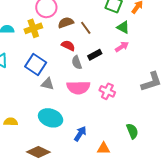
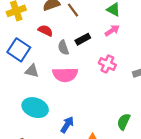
red semicircle: (68, 46) -> (45, 31), moved
pink cross: (107, 91) -> (107, 64), moved
green semicircle: (132, 131) -> (124, 122), turned -133

